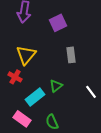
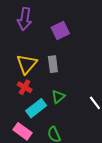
gray rectangle: (71, 55) -> (53, 64), moved
red cross: (15, 77) -> (25, 87), moved

